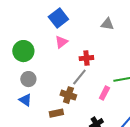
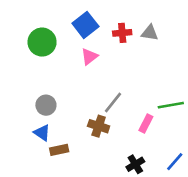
green circle: (23, 51) -> (42, 42), moved
red cross: (86, 58) -> (122, 33), moved
brown rectangle: (56, 113) -> (59, 150), moved

